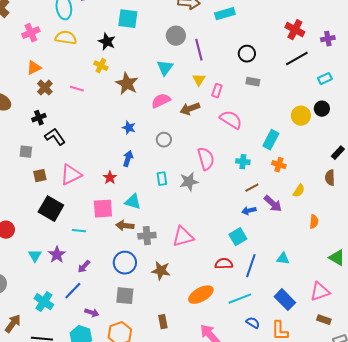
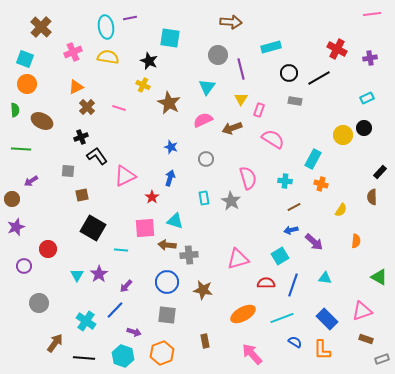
cyan rectangle: (225, 14) -> (271, 47), moved
black line: (297, 59) -> (319, 78), moved
pink triangle: (71, 175) -> (125, 176), moved
gray star: (189, 182) -> (231, 201), turned -30
purple arrow: (273, 204) -> (314, 242), moved
pink triangle: (183, 237) -> (238, 259), moved

